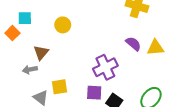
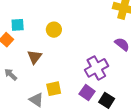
gray arrow: (30, 69) -> (11, 74), moved, turned 56
purple square: (94, 93) -> (87, 93), turned 35

